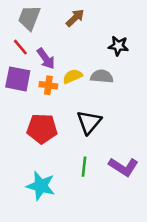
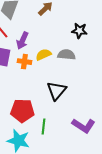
purple arrow: (46, 59) -> (22, 41), turned 60
red pentagon: (42, 129) -> (22, 111), moved
green line: (84, 167) -> (43, 127), moved

